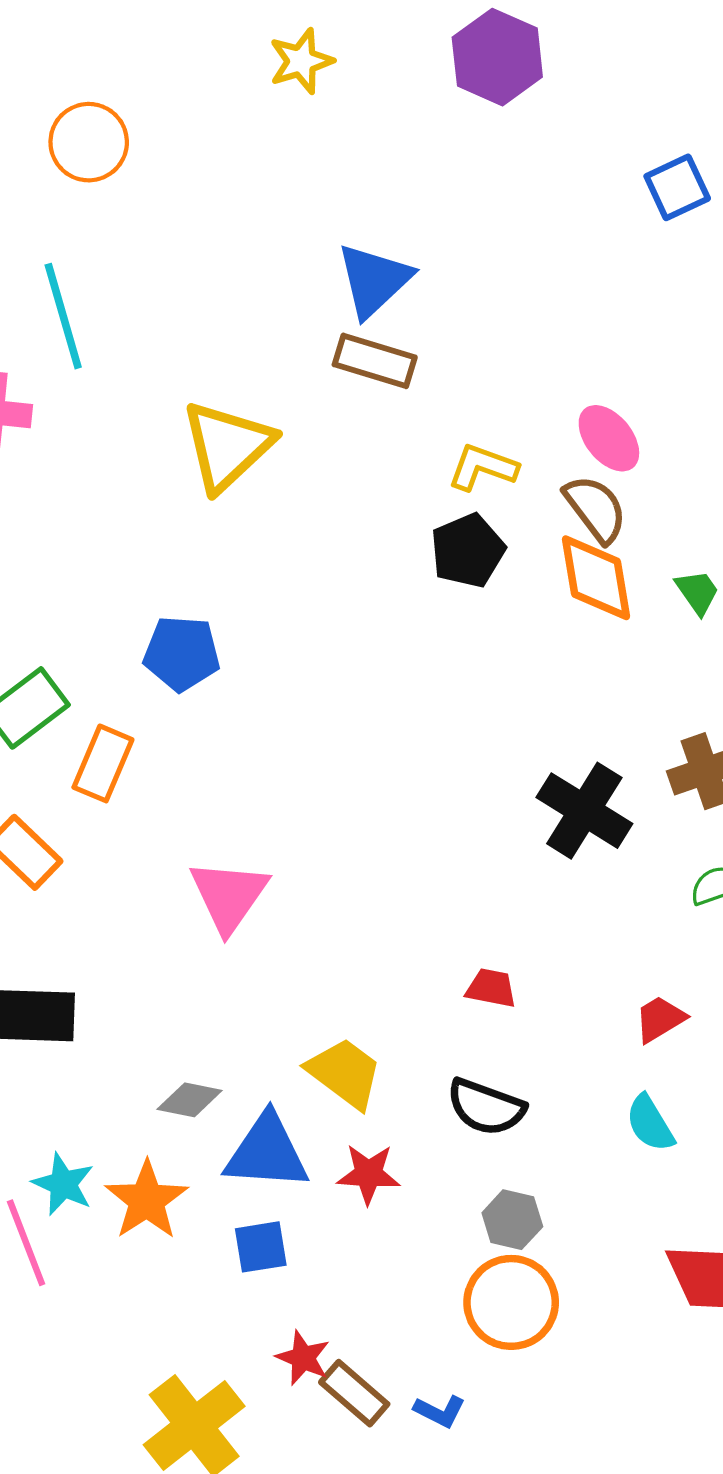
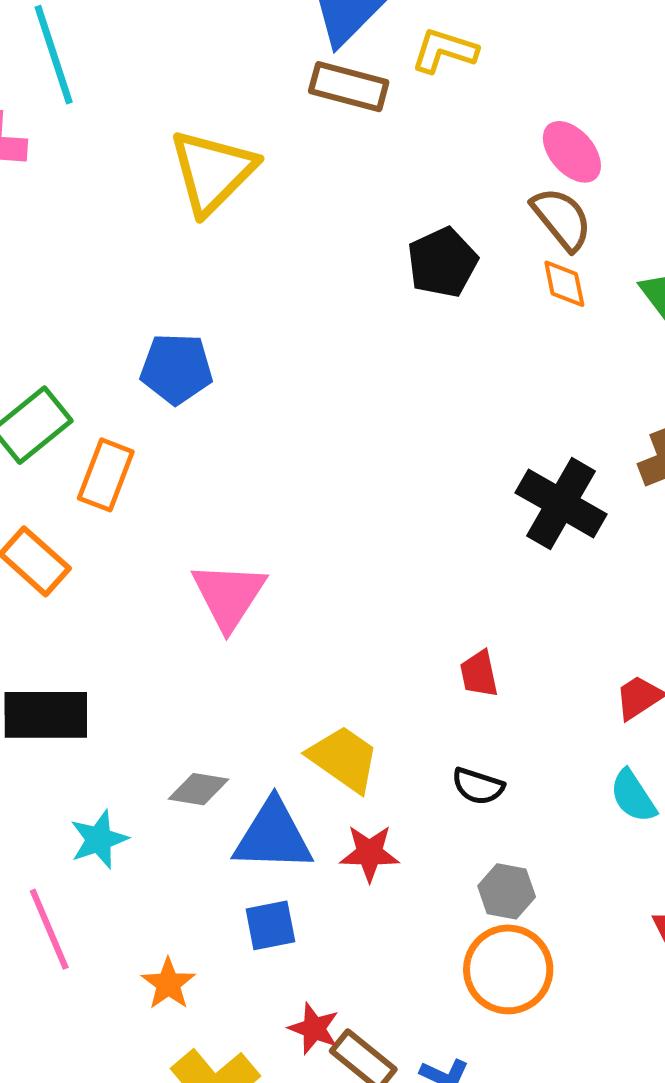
yellow L-shape: (483, 467) -> (444, 51), moved
orange diamond: (596, 578) -> (564, 284), size x0.6
red trapezoid: (491, 988) -> (479, 674), turned -111
black semicircle: (486, 1107) -> (478, 786), size x0.7
cyan star: (63, 1184) -> (99, 839), moved, turned 30
orange star: (147, 1200) -> (168, 984), moved, size x0.7

